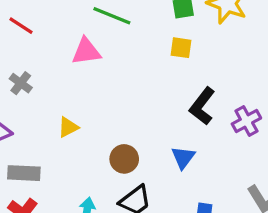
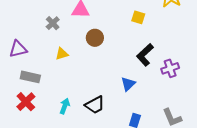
gray cross: (21, 83) -> (53, 23), moved
brown circle: (124, 159) -> (95, 38), moved

